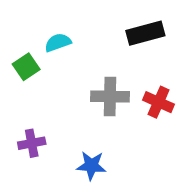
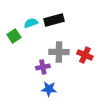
black rectangle: (145, 33) -> (54, 20), moved
purple cross: (32, 143) -> (43, 67), moved

